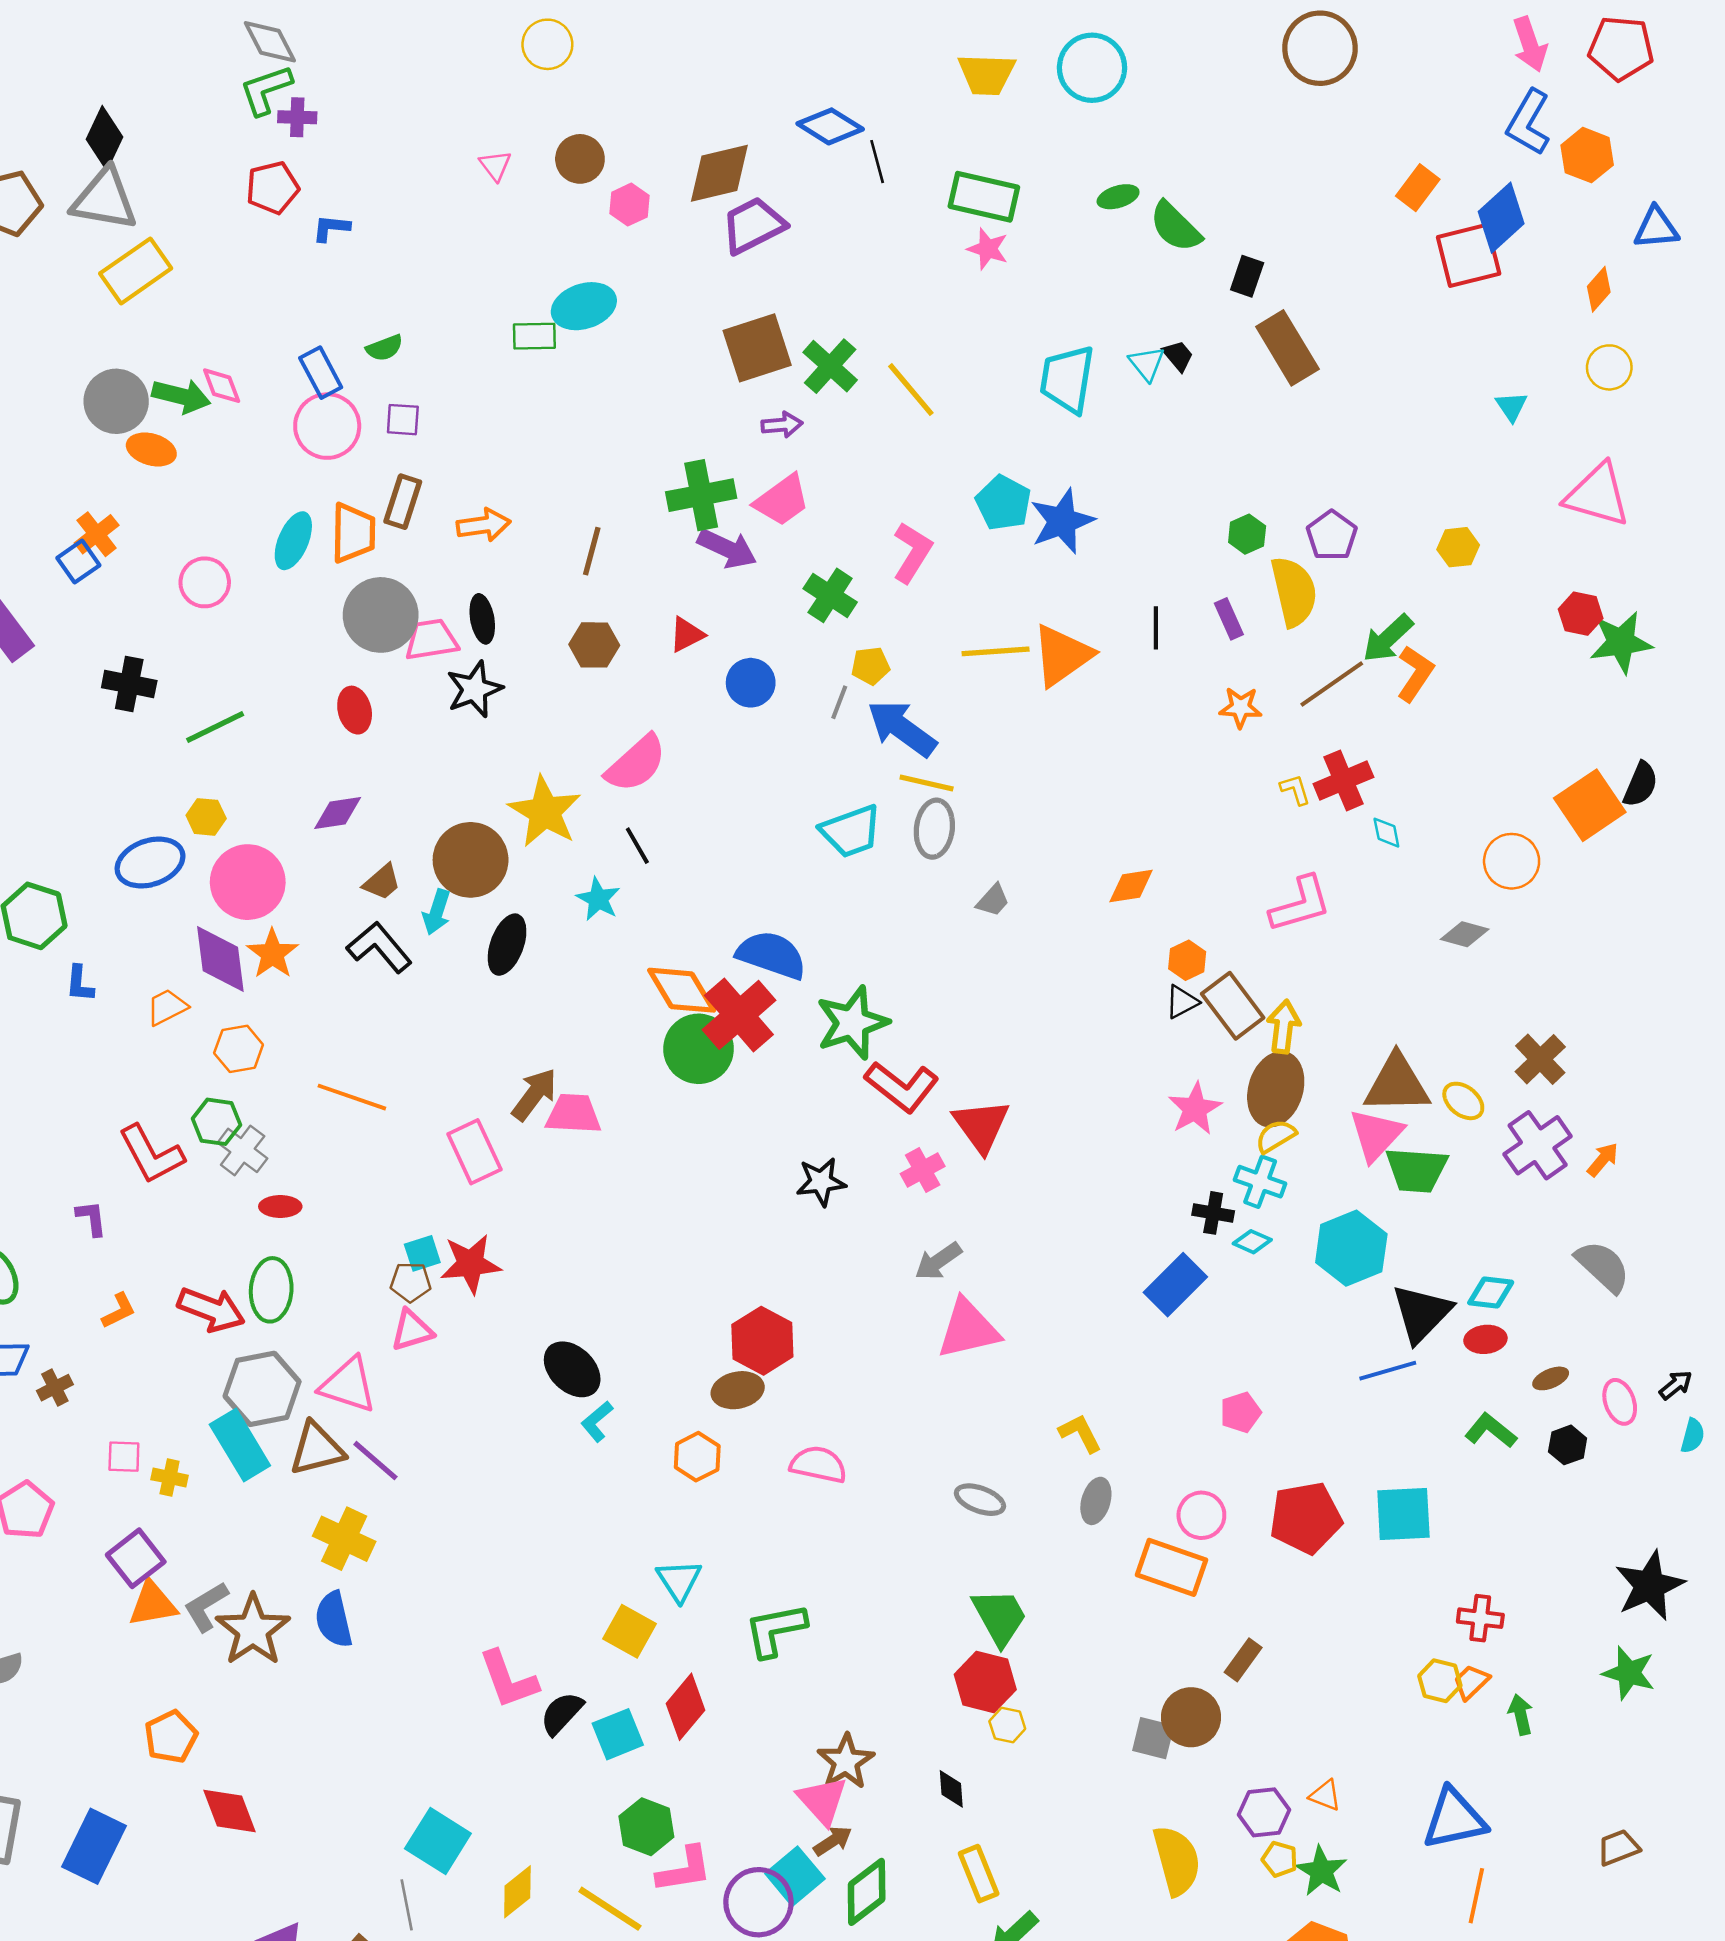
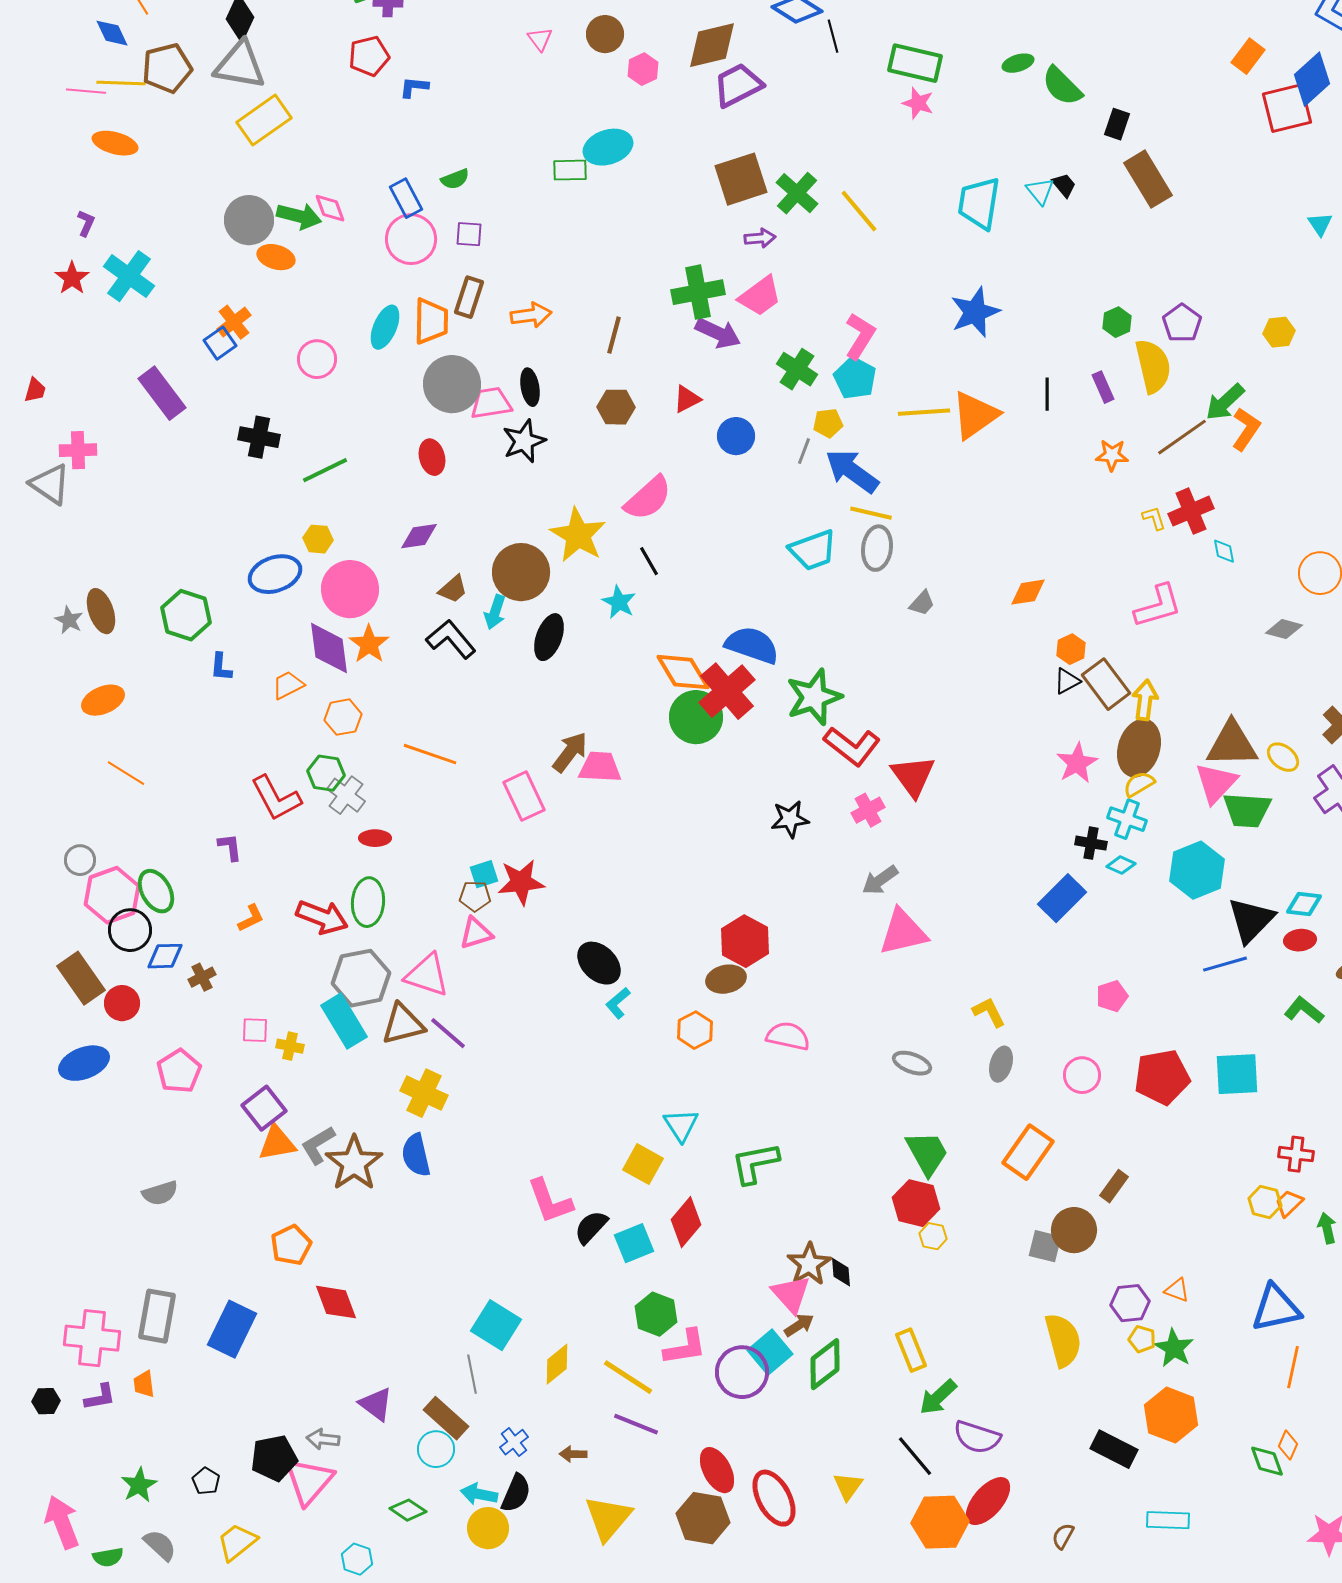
cyan pentagon: (1003, 503) -> (855, 378), moved
orange rectangle: (1171, 1567) -> (1028, 1152), moved, turned -74
black diamond: (951, 1789) -> (841, 1272), moved

